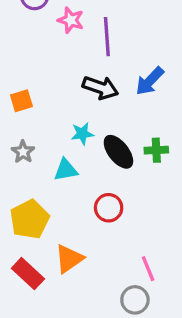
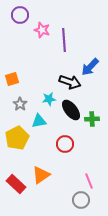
black arrow: (100, 88) -> (70, 82), moved
green cross: (156, 150) -> (92, 119), moved
gray star: (23, 152) -> (20, 104), moved
yellow pentagon: (30, 219) -> (17, 138), moved

